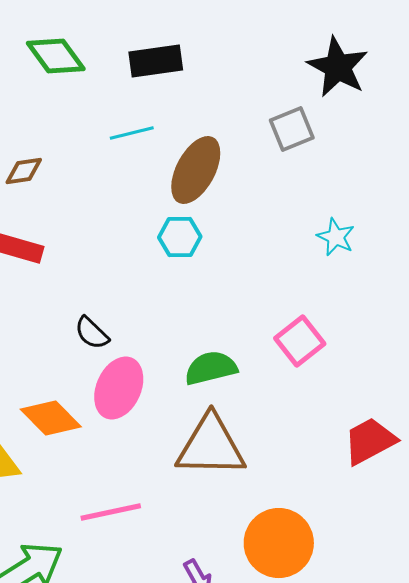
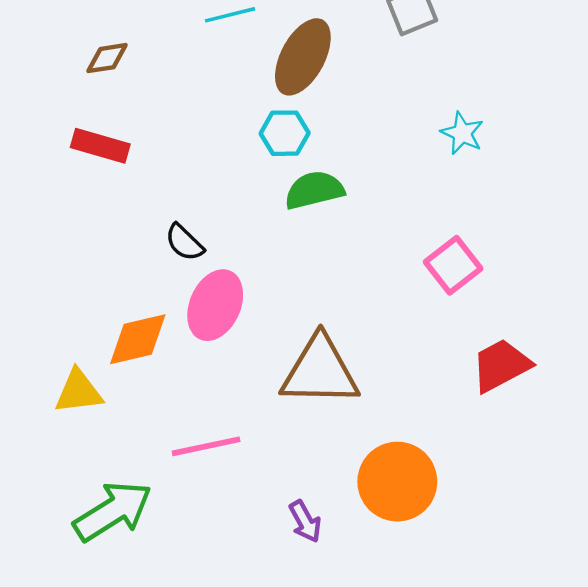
pink square: (300, 341) -> (453, 265), moved
green semicircle: (211, 368) -> (314, 190), moved
orange diamond: (51, 418) -> (138, 339), turned -58

